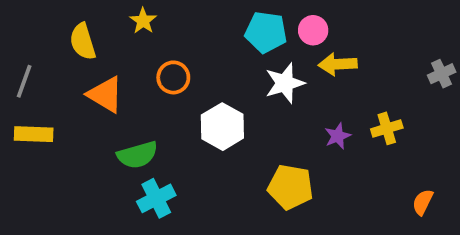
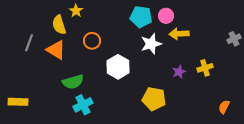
yellow semicircle: (83, 42) -> (59, 25), moved
gray line: (24, 81) -> (29, 43), moved
yellow rectangle: (34, 134) -> (18, 102), moved

